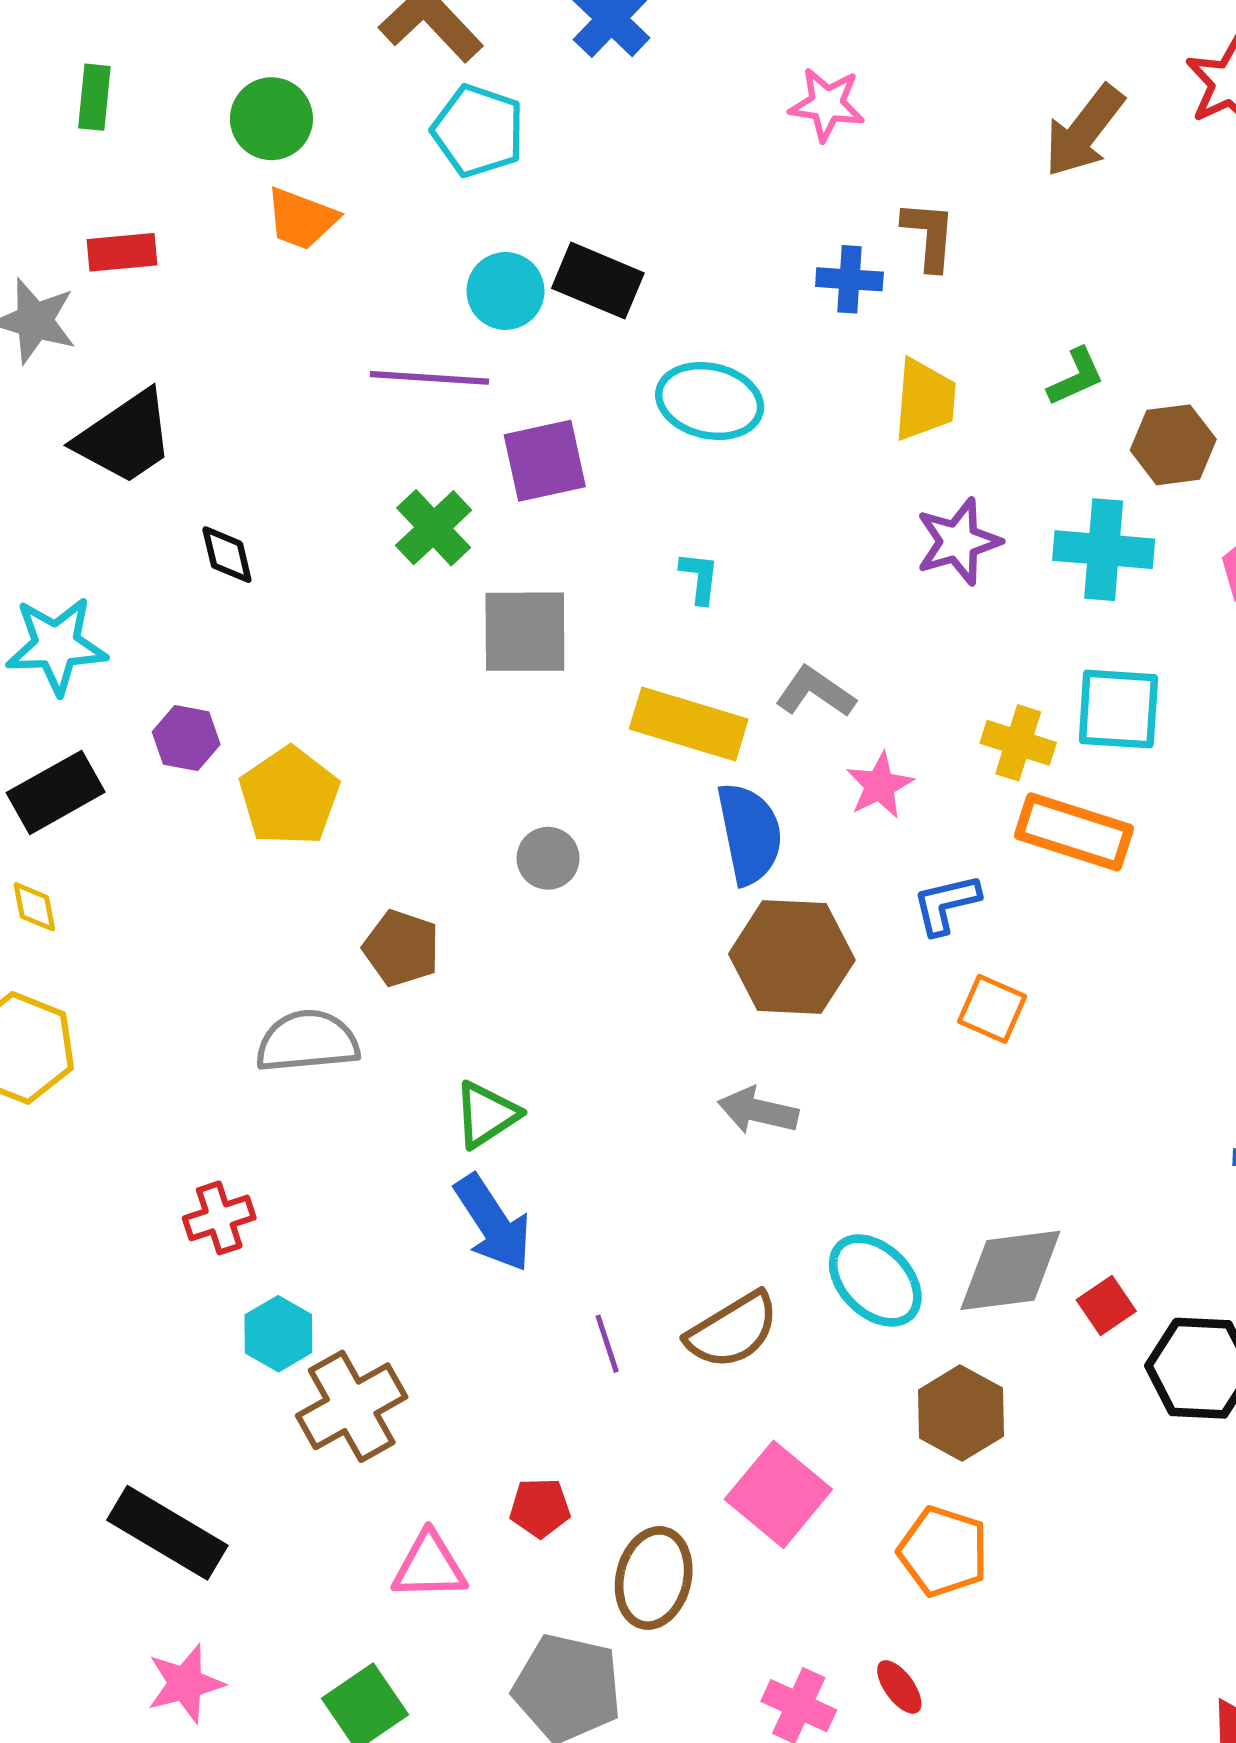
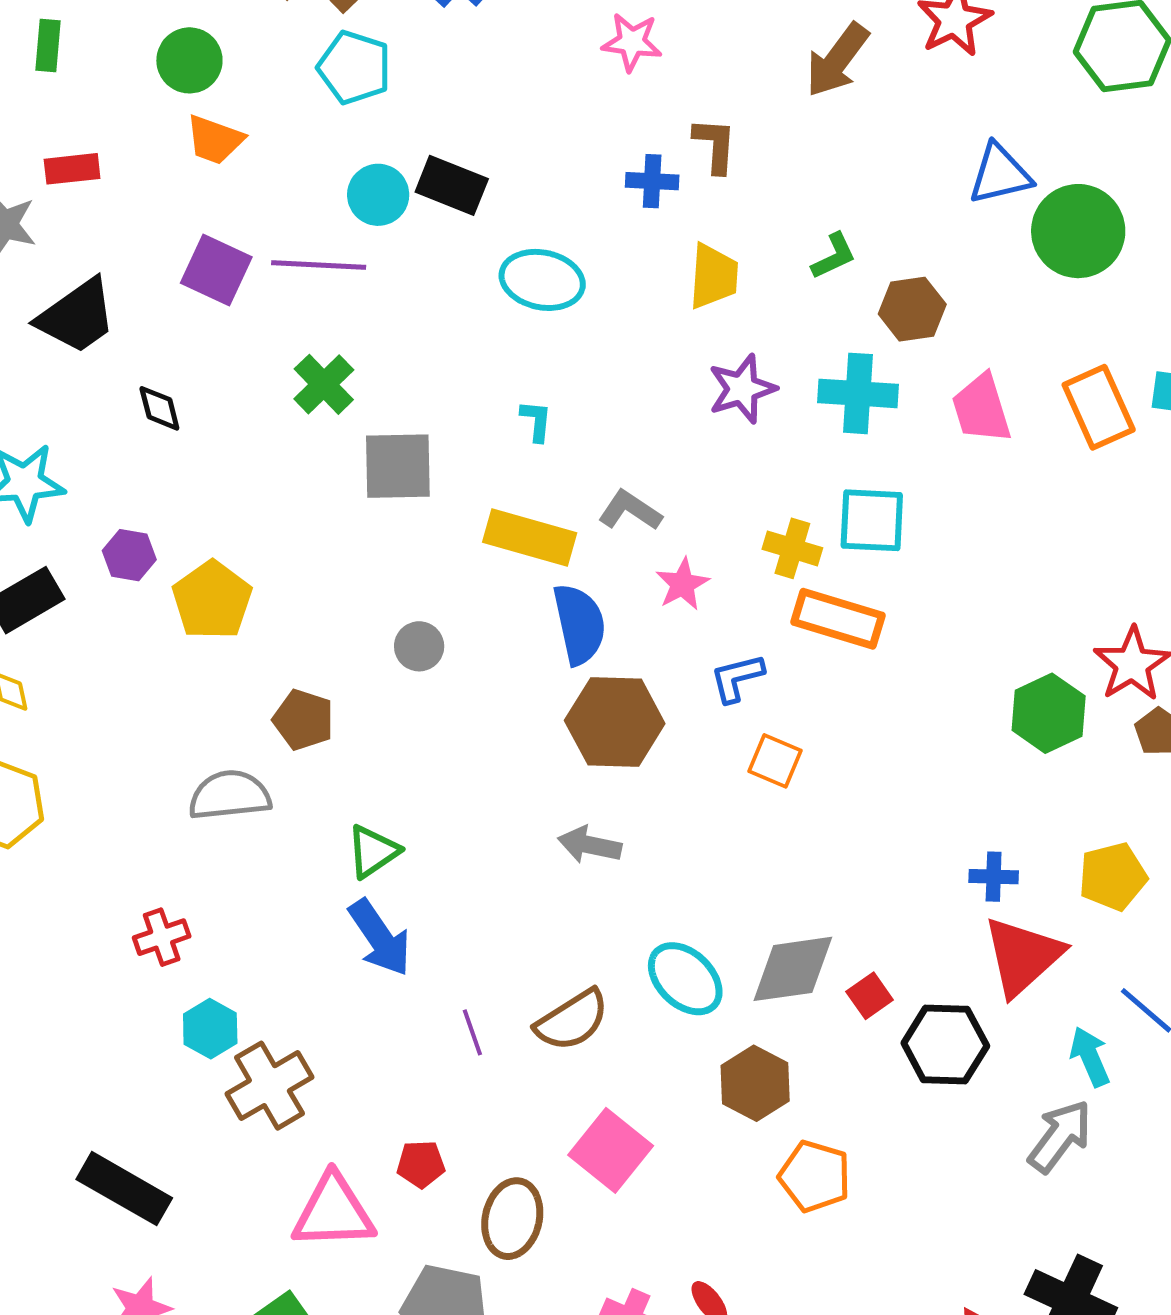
purple square: (545, 461) -> (216, 270), moved, turned 38
orange pentagon: (943, 1551) -> (815, 1176), moved
pink triangle: (429, 1566) -> (333, 1212), size x1.4

